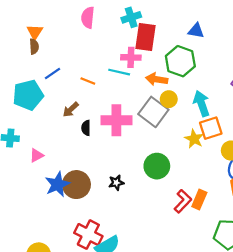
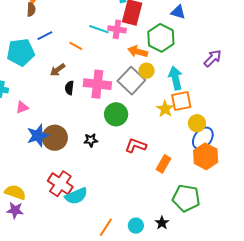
cyan line: (119, 72) -> (99, 29), moved
green circle: (157, 166) -> (116, 114), moved
red L-shape: (183, 201) -> (136, 146), moved, turned -120

